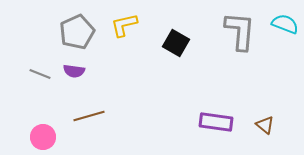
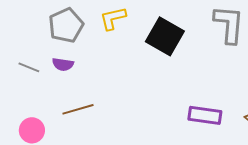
black square: (176, 43) -> (165, 36), size x1.4

